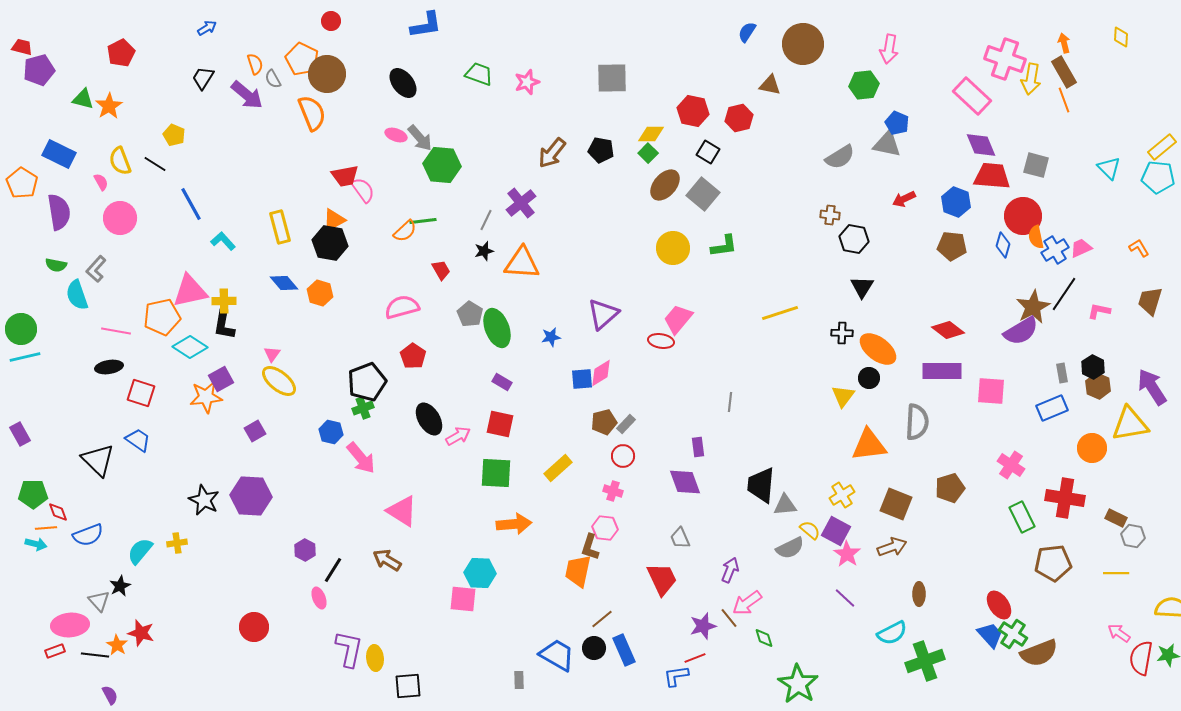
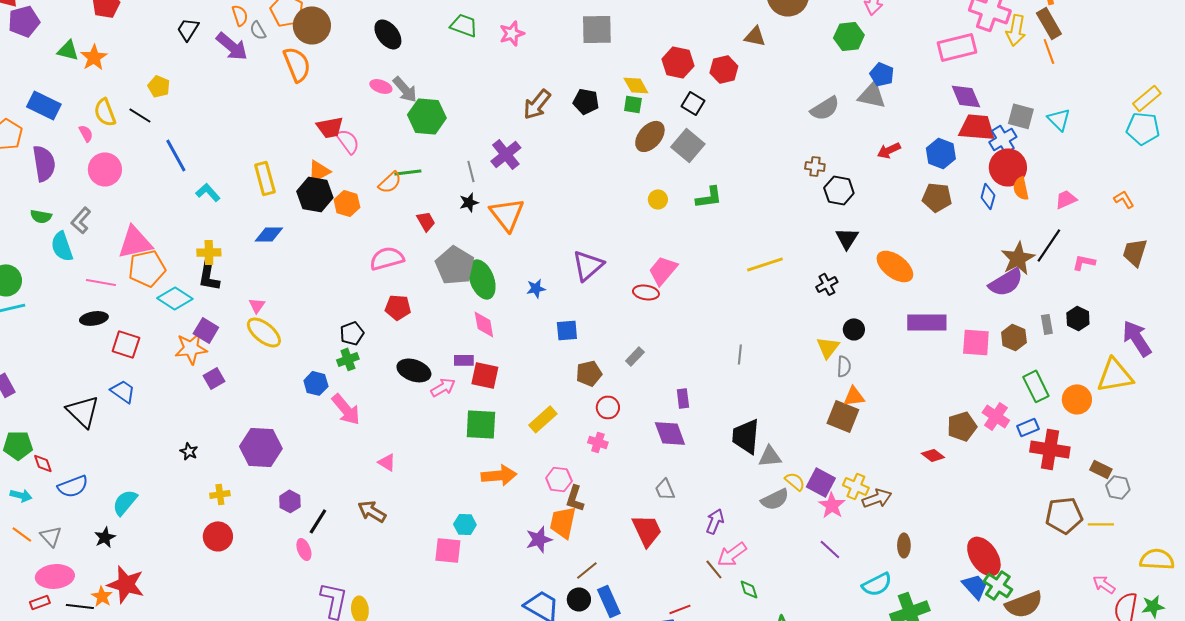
pink rectangle: (972, 96) -> (957, 47), turned -57
yellow diamond: (651, 134) -> (636, 85), turned 60
green square: (648, 153) -> (633, 104), turned -36
cyan triangle: (1109, 168) -> (1059, 119), moved
gray line: (486, 220) -> (471, 171), turned -40
yellow circle: (673, 248) -> (658, 199), size x0.6
blue cross: (1055, 250) -> (1003, 139), moved
orange triangle: (522, 263) -> (507, 214), turned 48
blue diamond: (284, 283) -> (269, 234), turned -48
pink triangle: (190, 291) -> (135, 242), moved
orange hexagon: (320, 293) -> (347, 203), moved
gray pentagon: (470, 314) -> (455, 265), size x1.5
red diamond: (948, 330) -> (933, 455), moved, size x0.7
black cross: (842, 333) -> (827, 284), turned -30
orange ellipse: (878, 349) -> (895, 266), moved
red pentagon: (413, 356) -> (398, 307), turned -30
pink diamond: (601, 373) -> (484, 324), moved, turned -68
purple square: (221, 379) -> (206, 330), turned -30
black pentagon: (367, 382) -> (352, 333), size x0.6
purple rectangle: (502, 382) -> (464, 360), moved, turned -30
brown hexagon: (1098, 386) -> (1014, 337), moved
gray line: (730, 402) -> (740, 354), moved
blue rectangle: (1052, 408) -> (1028, 427), moved, size x0.7
black ellipse: (429, 419) -> (414, 370), turned -40
gray semicircle: (917, 422) -> (844, 366), moved, size x0.6
gray rectangle: (626, 424) -> (635, 356), moved
purple square: (255, 431) -> (214, 378), moved
orange triangle: (869, 445) -> (854, 396), size x0.6
brown pentagon: (950, 488) -> (962, 426), moved
yellow cross: (842, 495) -> (856, 486), moved, turned -35
purple hexagon: (251, 496) -> (261, 447), moved
black star: (204, 500) -> (189, 451), size x0.6
brown square: (896, 504) -> (843, 416), moved
pink triangle: (402, 511) -> (387, 462), size x0.6
green rectangle: (1022, 517) -> (1036, 386), moved
orange line: (46, 528) -> (22, 534), moved, turned 40
pink hexagon: (605, 528) -> (559, 479), moved
yellow cross: (177, 543) -> (220, 494), moved
brown pentagon: (1053, 563) -> (1064, 515), moved
cyan hexagon: (480, 573) -> (465, 524), size x0.7
gray triangle: (99, 601) -> (51, 536), moved
red ellipse: (999, 605) -> (984, 556), size x1.4
purple star: (703, 626) -> (539, 539), moved
red circle: (254, 627) -> (218, 536), moved
red star: (141, 633) -> (126, 584), size x1.4

